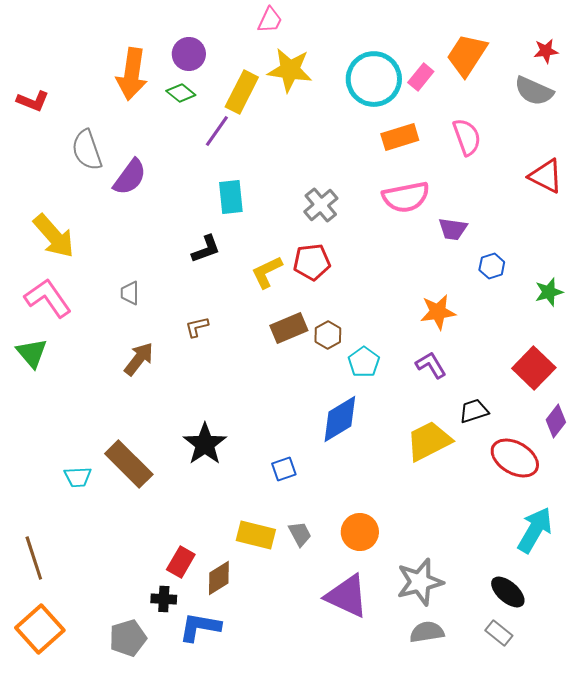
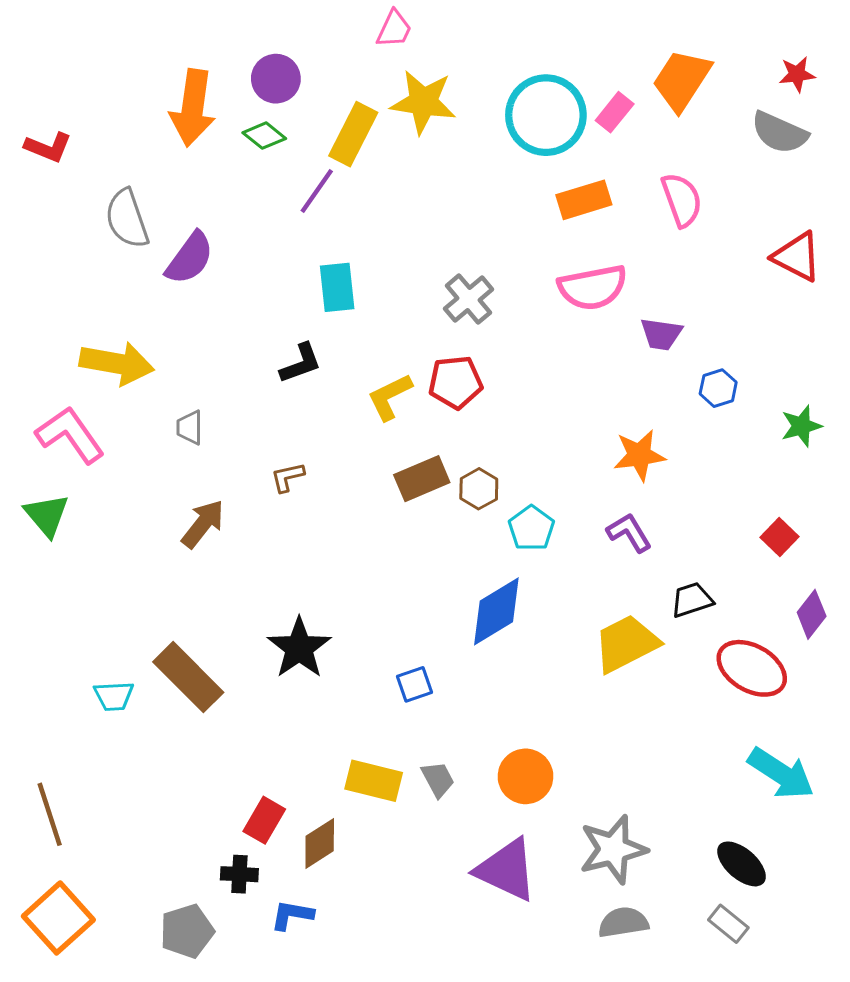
yellow arrow: (54, 236) -> (117, 363), moved, turned -39
red square: (534, 368) -> (779, 537), size x0.6
cyan arrow: (535, 530) -> (781, 773), turned 93
blue L-shape: (200, 627) -> (292, 915), size x0.7

